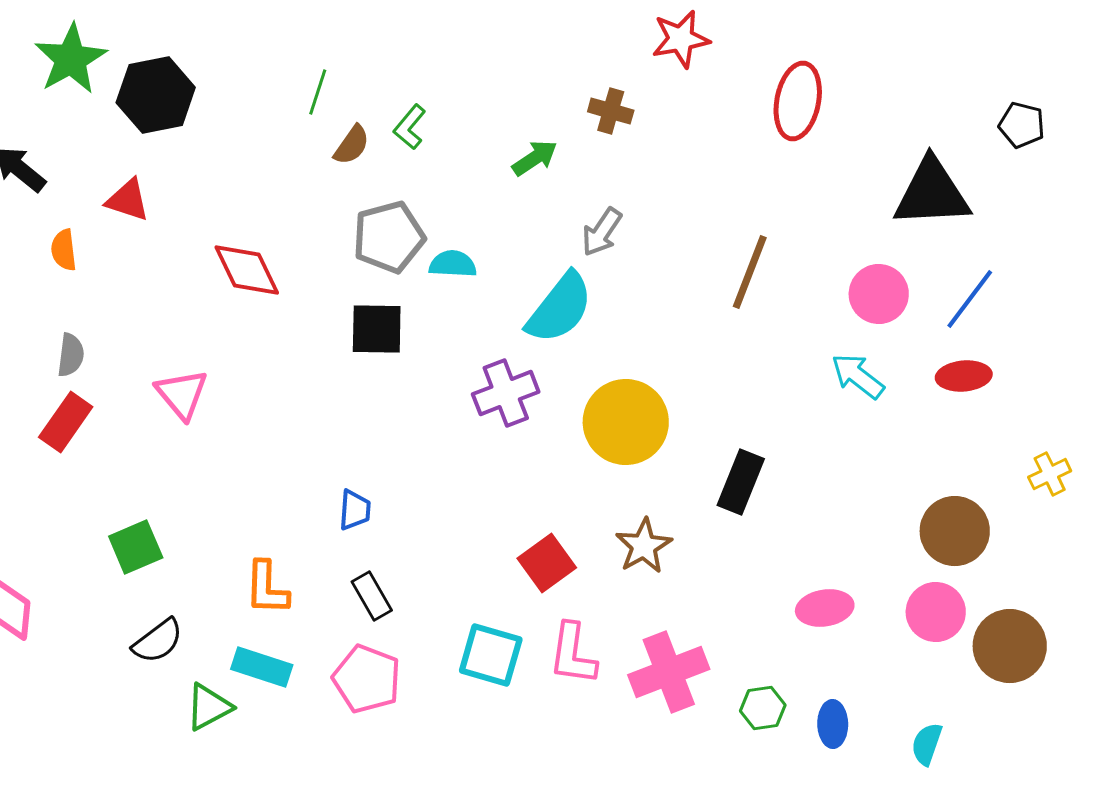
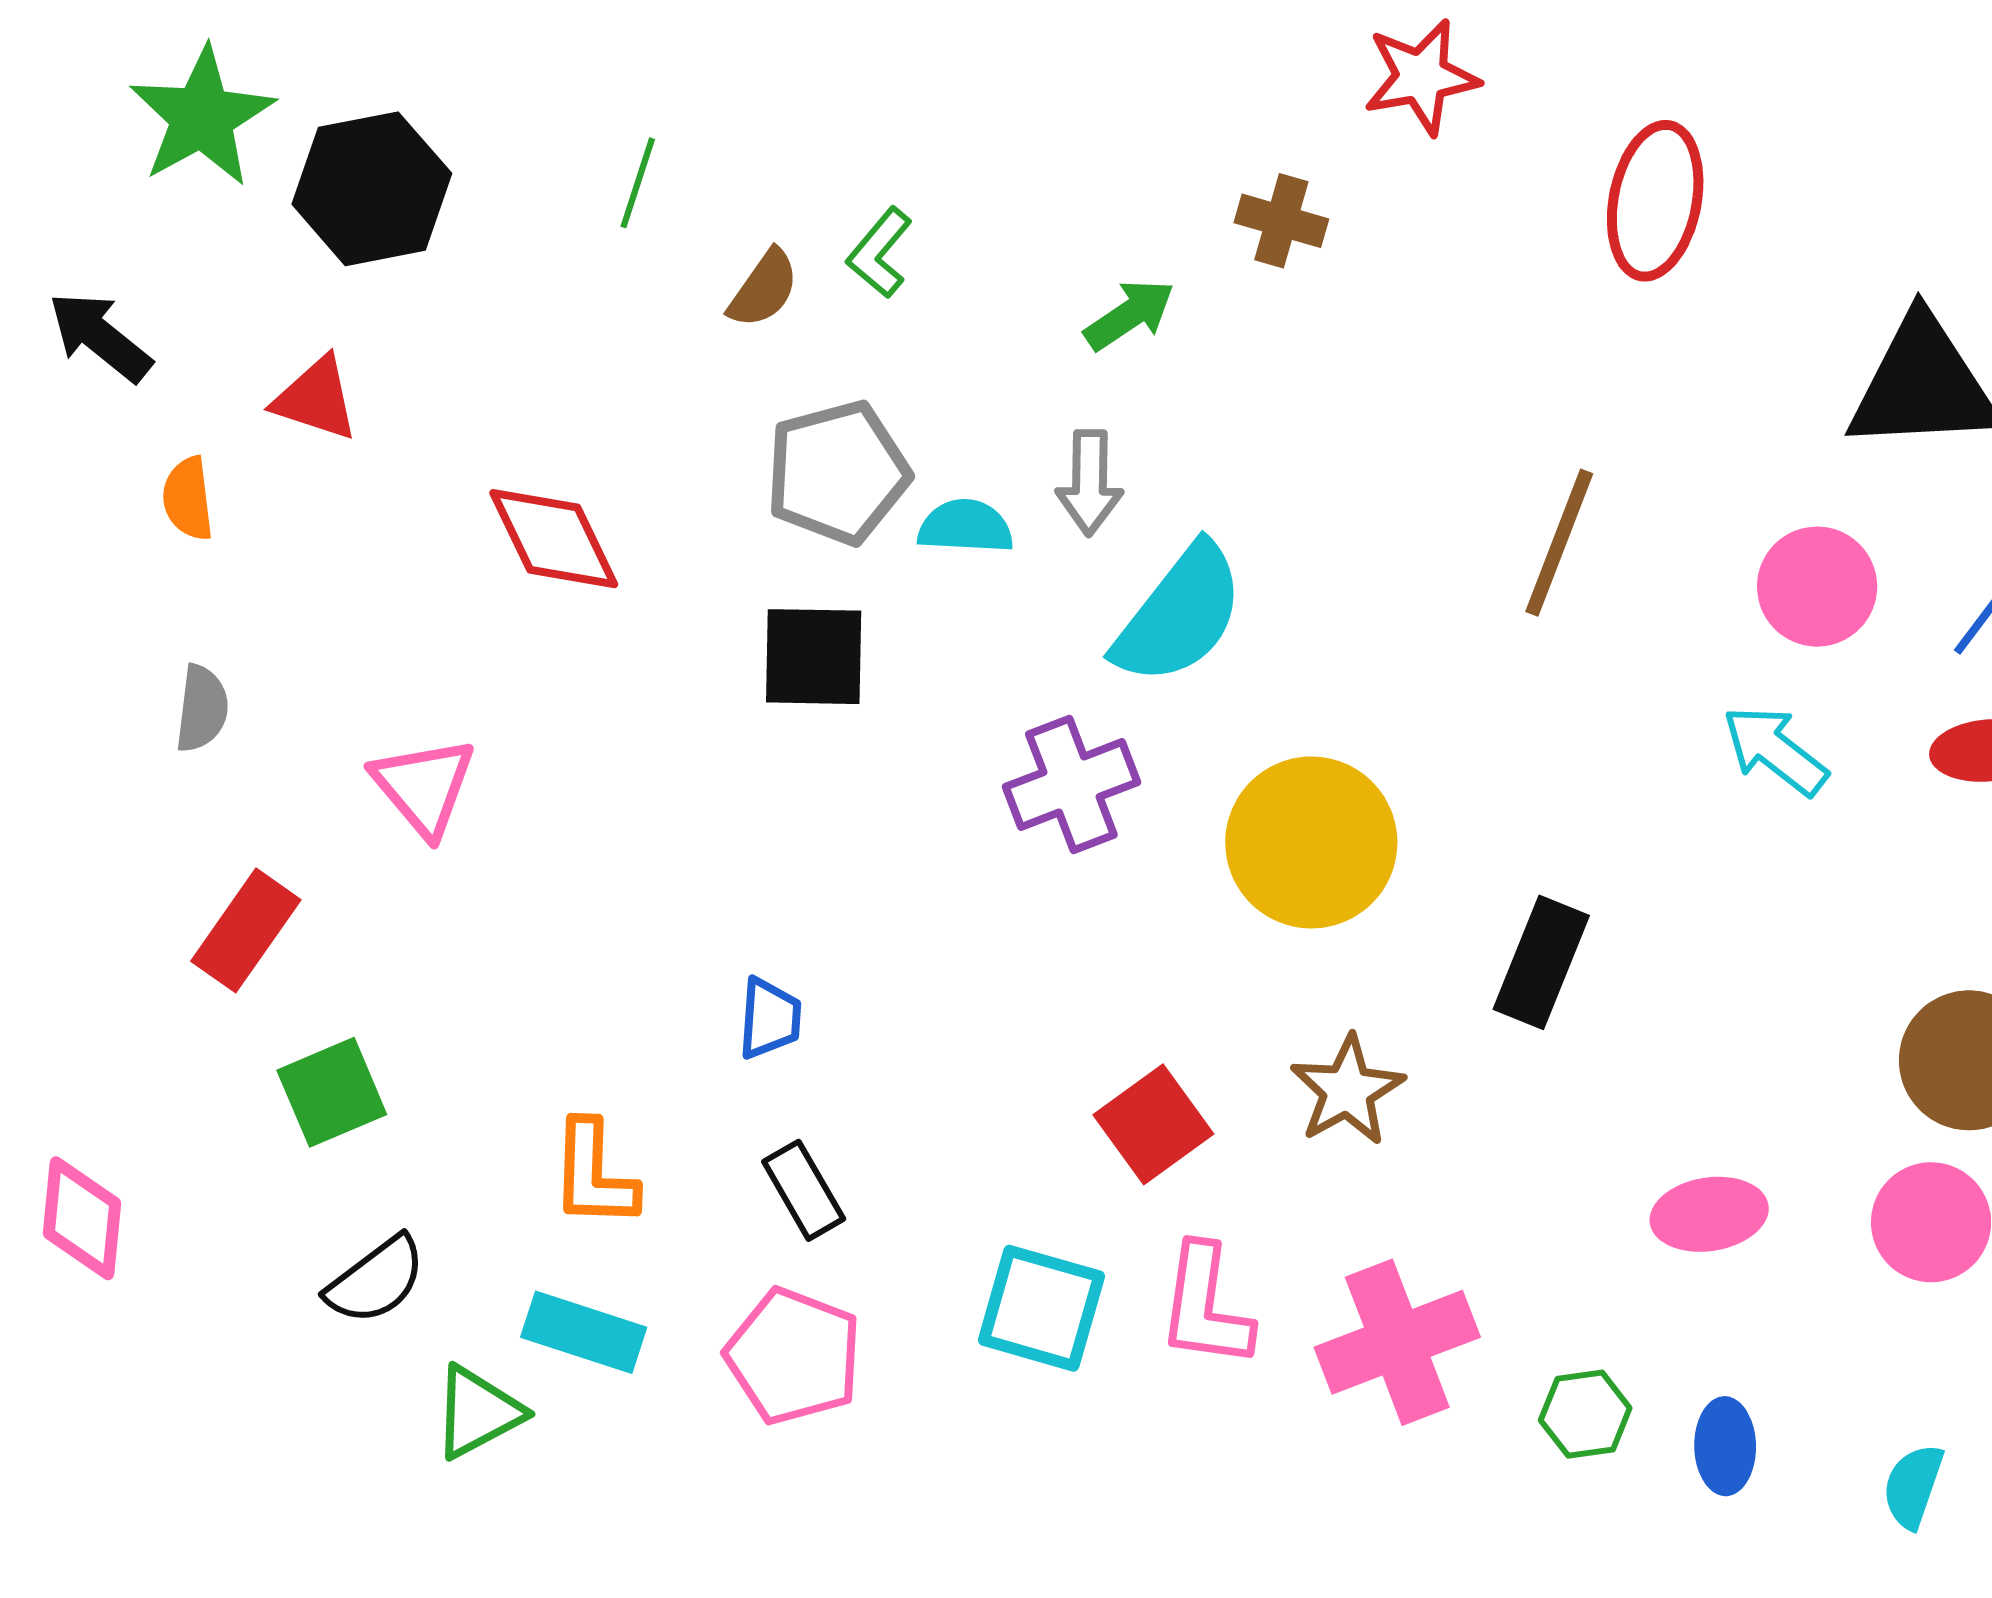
green line: (318, 92) -> (638, 183), moved
gray arrow: (602, 232) -> (1089, 483), moved, turned -33
red rectangle: (66, 422) -> (246, 930), moved

